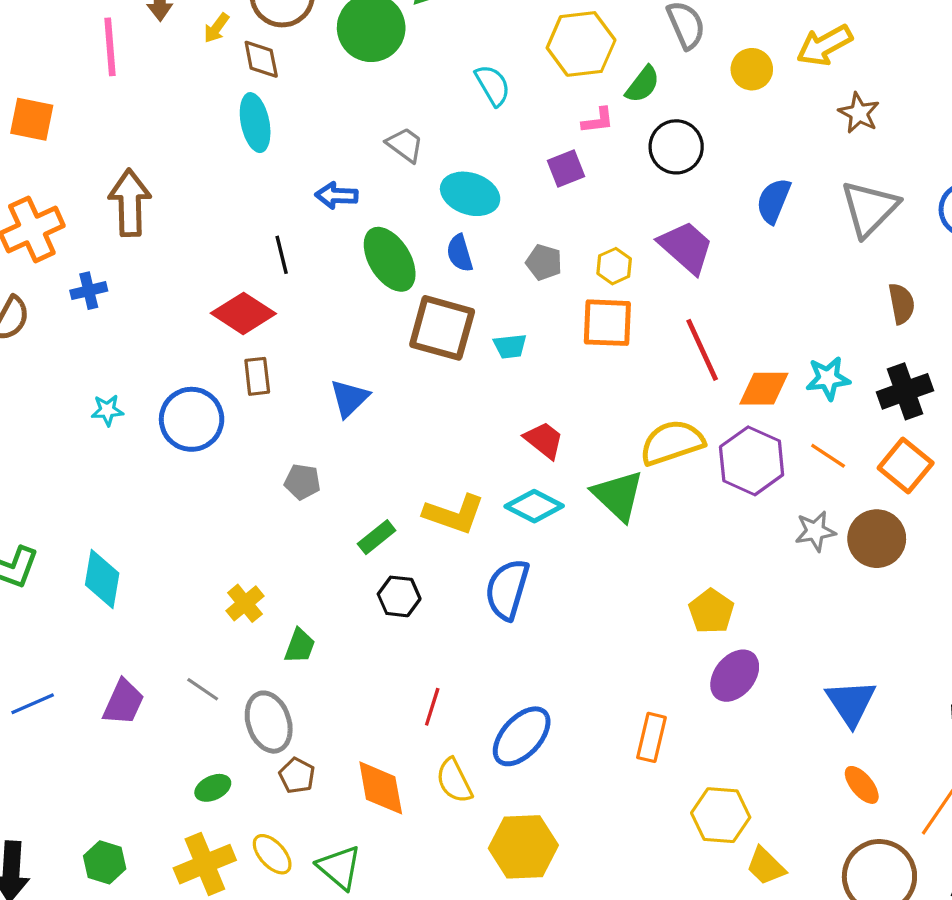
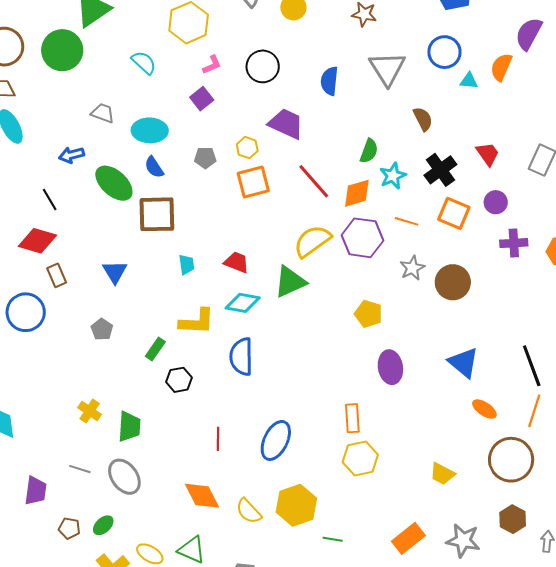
green semicircle: (643, 84) -> (369, 151), moved
cyan trapezoid: (510, 346) -> (186, 265), moved, turned -75
gray pentagon: (302, 482) -> (102, 329), turned -30
green triangle: (618, 495) -> (290, 282), turned -51
brown circle: (877, 539) -> (453, 282), moved
yellow pentagon: (711, 611) -> (368, 314), moved
green trapezoid: (300, 646) -> (129, 426), size x1.4
purple ellipse: (735, 676) -> (390, 367), turned -32
brown pentagon: (297, 776) -> (69, 528), moved
yellow semicircle: (454, 781) -> (249, 511), moved
yellow hexagon: (721, 815) -> (360, 458), moved

